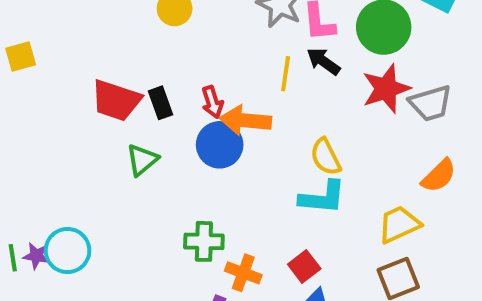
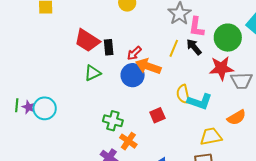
red arrow: (212, 102) -> (134, 53), turned 49
cyan L-shape: (322, 197) -> (200, 102), moved
red square: (304, 266) -> (157, 115), moved

